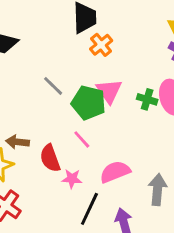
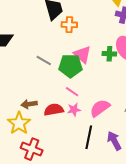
orange cross: (101, 45) -> (69, 25), turned -35
red semicircle: (50, 158) -> (54, 110), turned 114
pink star: (72, 179) -> (74, 110), moved

